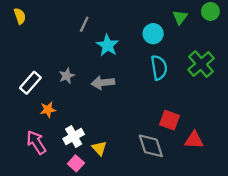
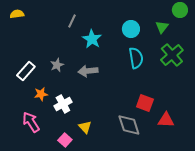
yellow semicircle: (20, 16) -> (17, 14), turned -80
green triangle: (180, 17) -> (162, 27), moved
white cross: (74, 137) -> (63, 104), moved

